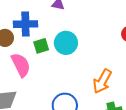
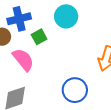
cyan circle: (66, 43) -> (66, 16), moved

